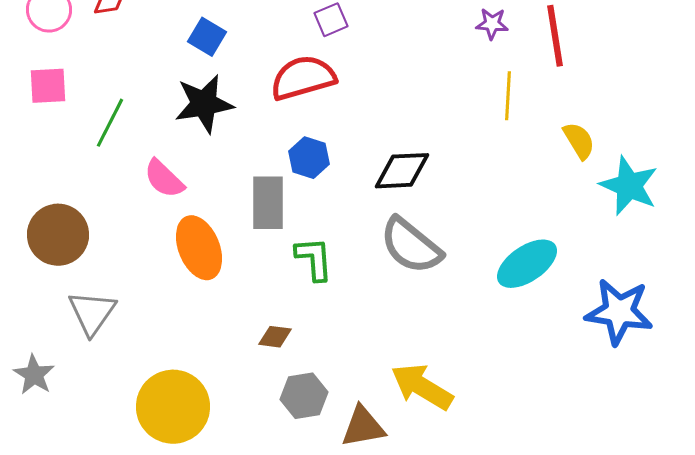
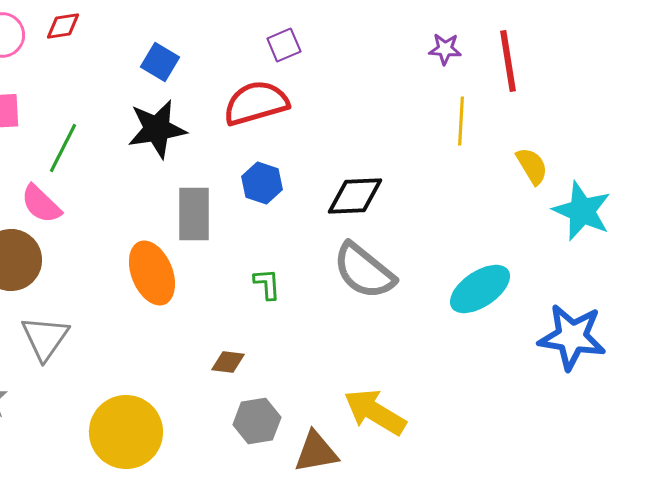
pink semicircle: (164, 179) -> (41, 204), moved
gray rectangle: (268, 203) -> (194, 214), moved
green L-shape: (314, 259) -> (267, 284), size x0.7

